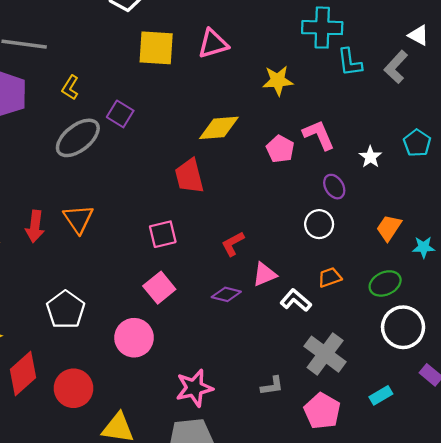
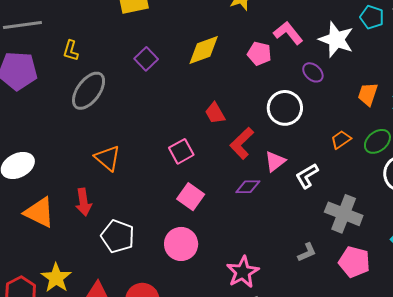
purple square: (120, 114) -> (146, 59), moved, turned 30
white star: (370, 157) -> (336, 39), size x1.8
red trapezoid: (189, 176) -> (215, 113), moved, size x0.7
white circle: (319, 224) -> (285, 108), moved, size x1.4
red arrow: (35, 226) -> (83, 202), moved
red L-shape: (233, 244) -> (242, 143), size x1.4
orange trapezoid: (330, 277) -> (341, 140), moved
white L-shape: (296, 300) -> (307, 176), turned -56

